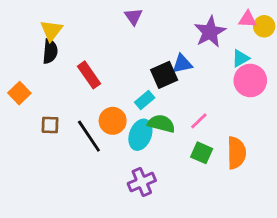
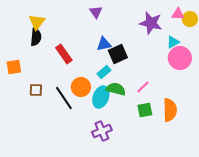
purple star: (210, 32) -> (151, 23), turned -30
blue triangle: (182, 64) -> (104, 44), moved
orange square: (19, 93) -> (14, 67), turned 35
green square: (202, 153) -> (145, 110), turned -35

